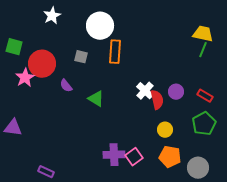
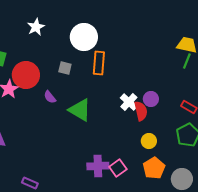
purple circle: (176, 92) -> (151, 99), moved
green triangle: (96, 99) -> (80, 110), size x1.4
orange pentagon: (170, 157) -> (154, 168), turned 30

